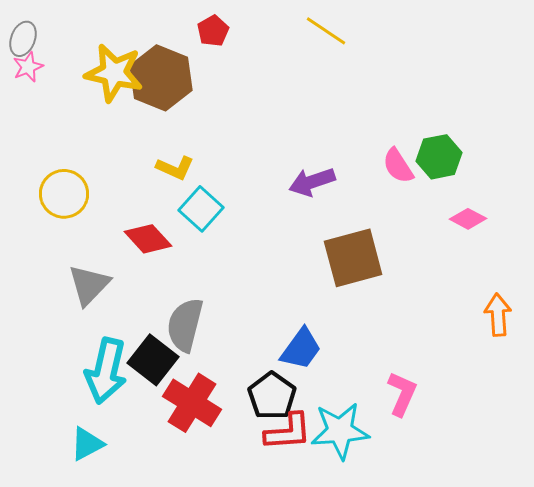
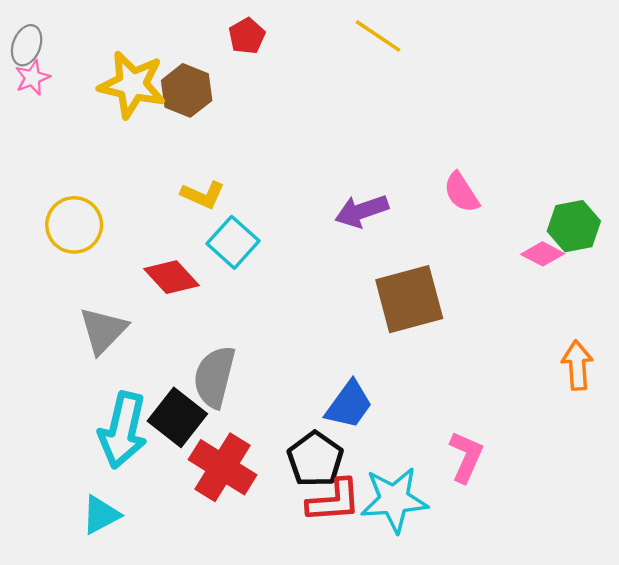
brown hexagon: (161, 78) -> (187, 90), size x0.7
green hexagon: (439, 157) -> (574, 226), moved

